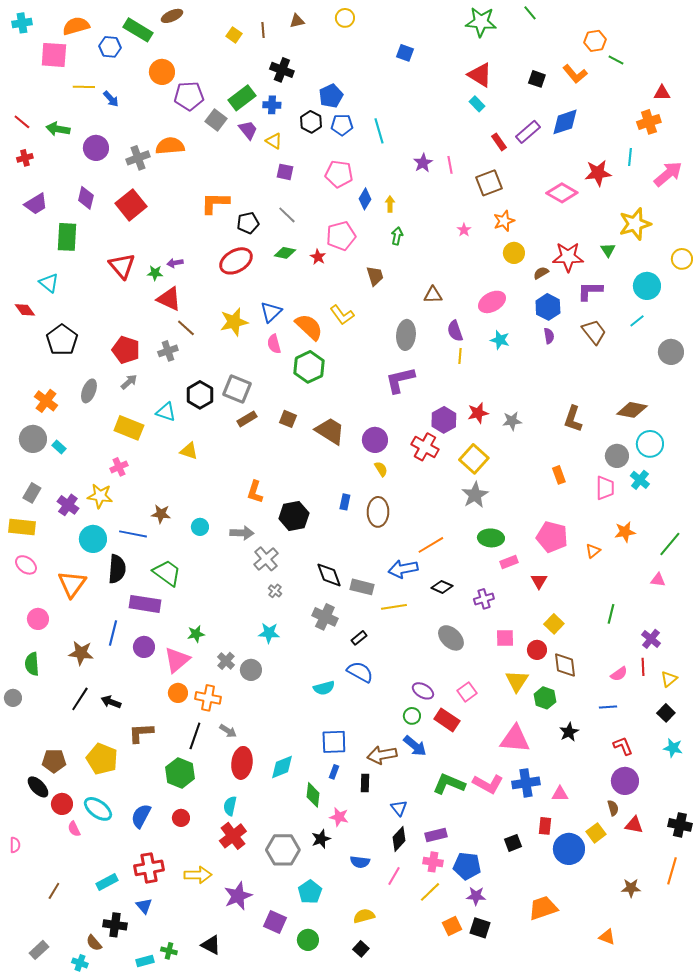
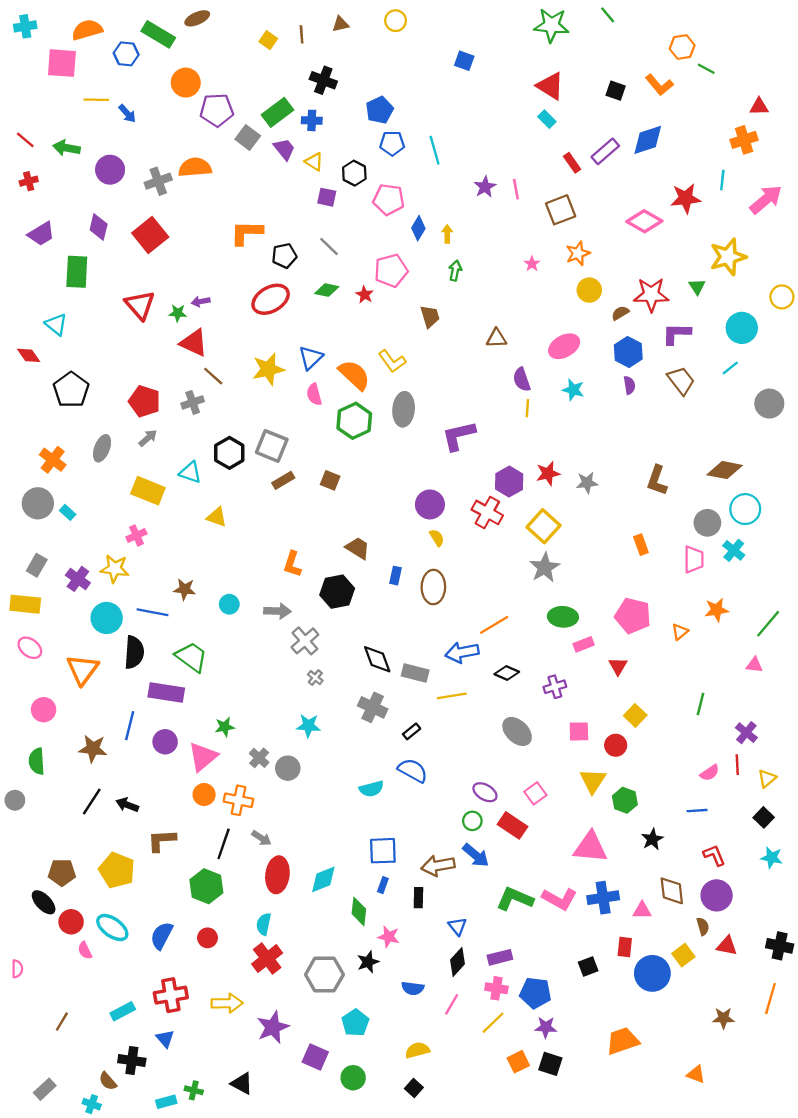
black hexagon: (311, 122) -> (354, 173), moved
gray ellipse: (406, 335) -> (404, 409), moved
brown trapezoid: (330, 431) -> (358, 548), moved, size x0.7
brown diamond: (565, 665) -> (672, 891), moved

